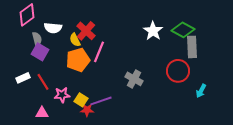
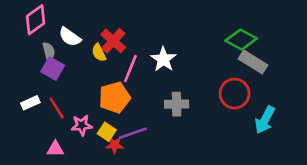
white semicircle: (53, 28) -> (70, 37), turned 30
white star: (153, 31) -> (163, 59), moved
gray rectangle: (192, 47) -> (253, 62), turned -55
orange pentagon: (78, 60) -> (115, 98), moved
gray cross: (134, 79) -> (177, 104), turned -30
cyan arrow: (201, 91) -> (265, 120), size x1.5

